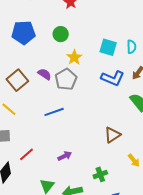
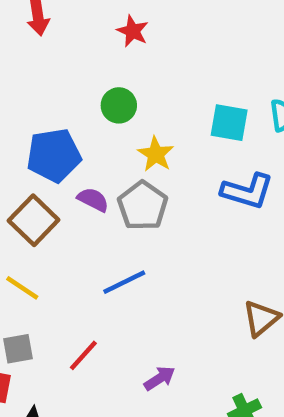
blue pentagon: (23, 33) -> (54, 155), moved
red line: (26, 154) -> (83, 355), moved

